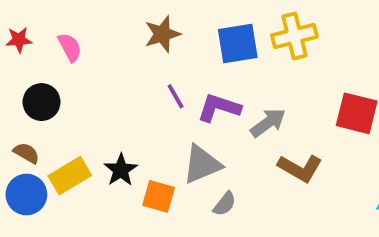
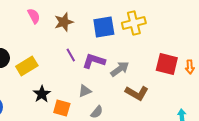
pink semicircle: (70, 47) -> (34, 16), moved
gray triangle: (202, 164) -> (85, 91), size x0.6
yellow rectangle: (70, 176) -> (27, 66), moved

